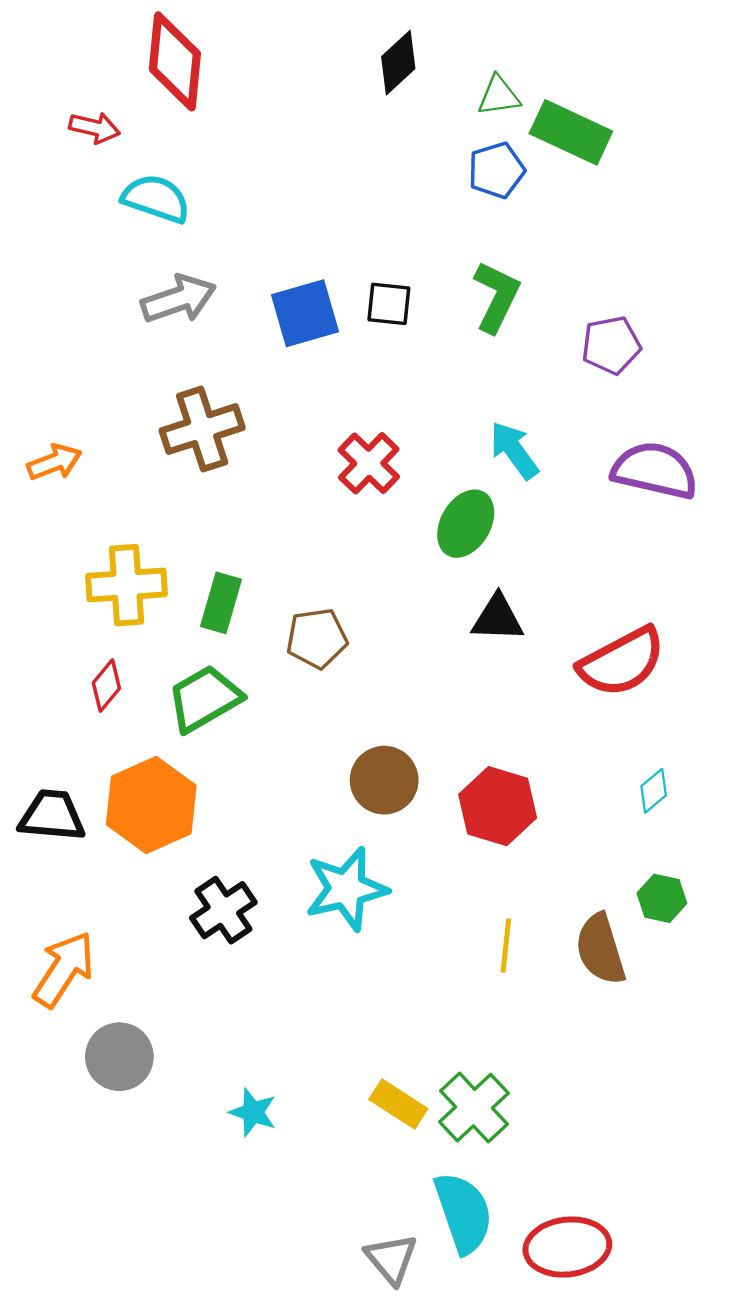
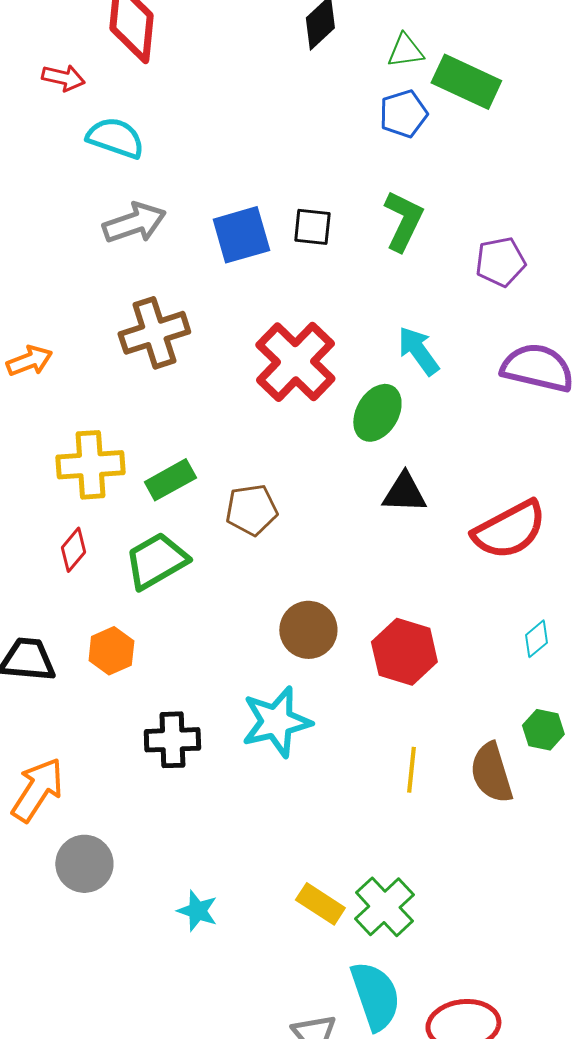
red cross: (369, 463) -> (295, 362), size x1.5
green rectangle: (221, 603) -> (170, 480), turned 45
orange hexagon: (151, 805) -> (111, 651), size x0.6
black cross: (223, 910) -> (172, 740), turned 32

